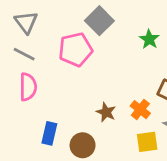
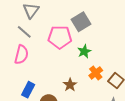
green star: (149, 39) -> (84, 51), moved
orange cross: (140, 110) -> (96, 73), moved

